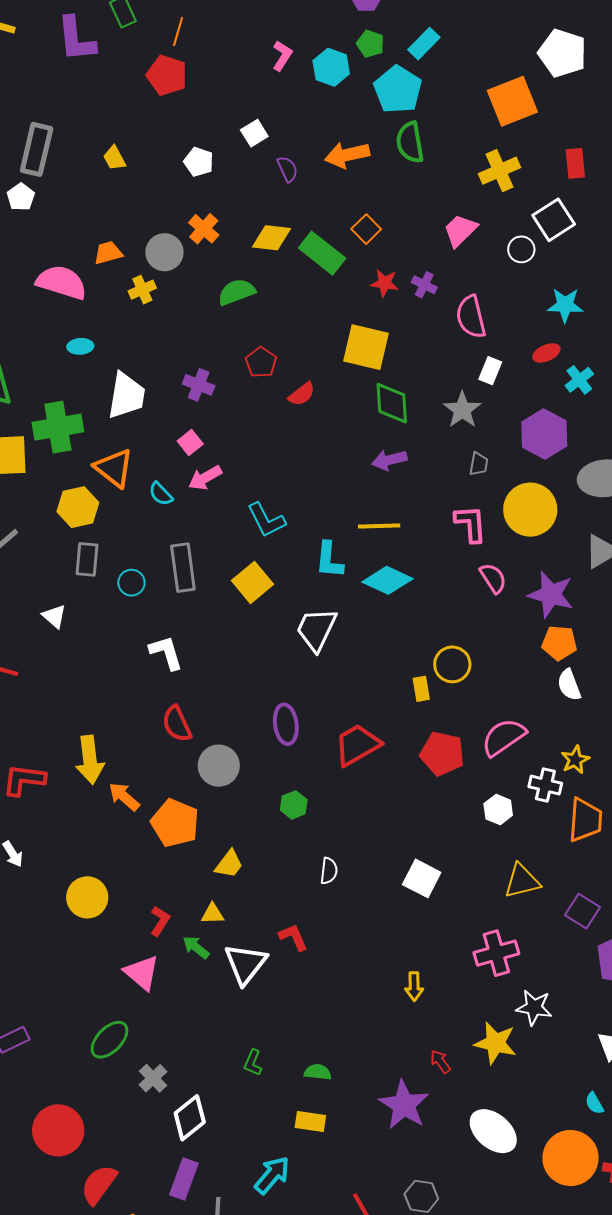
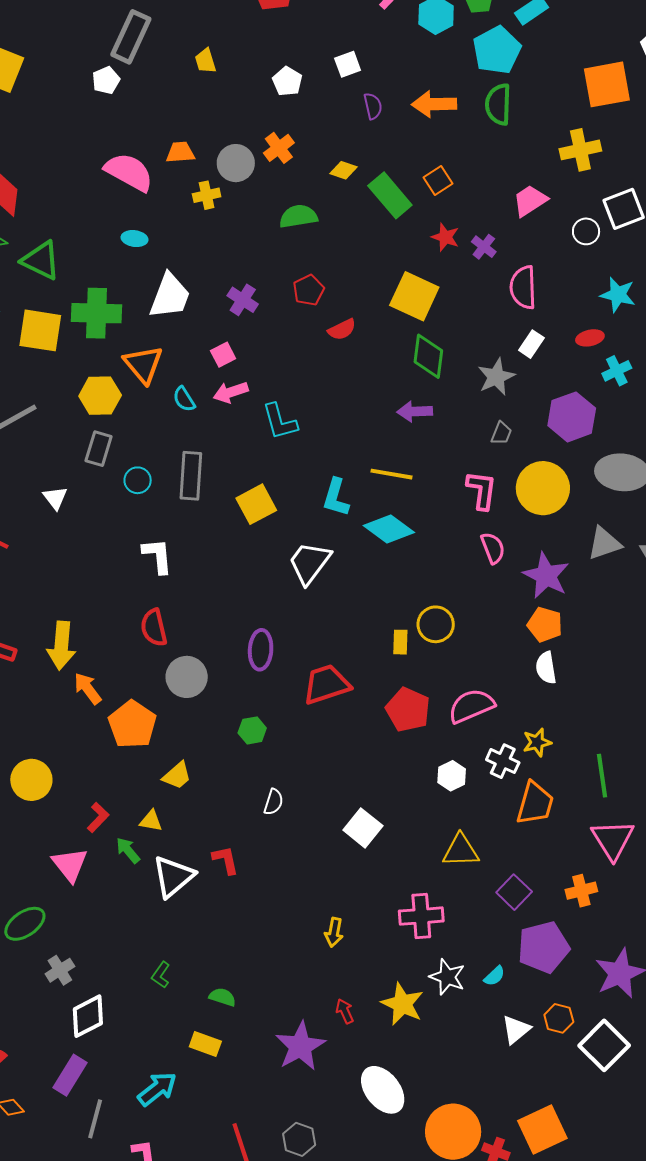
yellow diamond: (272, 238) -> (344, 170), size x0.7
cyan L-shape: (266, 520) -> (280, 422), moved
cyan semicircle: (594, 1103) -> (494, 976), moved, turned -115

